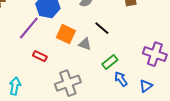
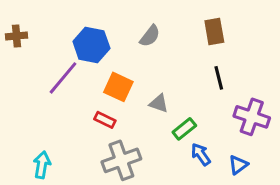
black line: (102, 28) -> (219, 78), moved, turned 35
gray triangle: (85, 44) -> (159, 103), moved
red rectangle: (40, 56) -> (105, 120), moved

